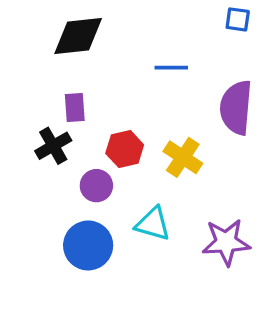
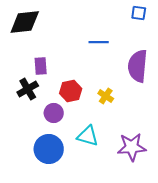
black diamond: (78, 36) -> (25, 22), moved
yellow cross: (183, 157) -> (106, 96), size x0.7

